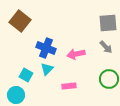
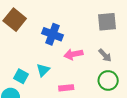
gray arrow: (106, 47) -> (105, 55), moved
blue cross: (46, 48) -> (52, 34), moved

